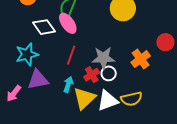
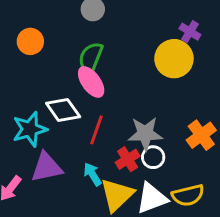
white diamond: (44, 27) -> (63, 110), moved
cyan arrow: (68, 84) -> (92, 174), turned -49

